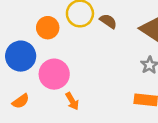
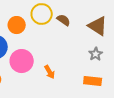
orange arrow: (72, 101) -> (50, 72), moved

